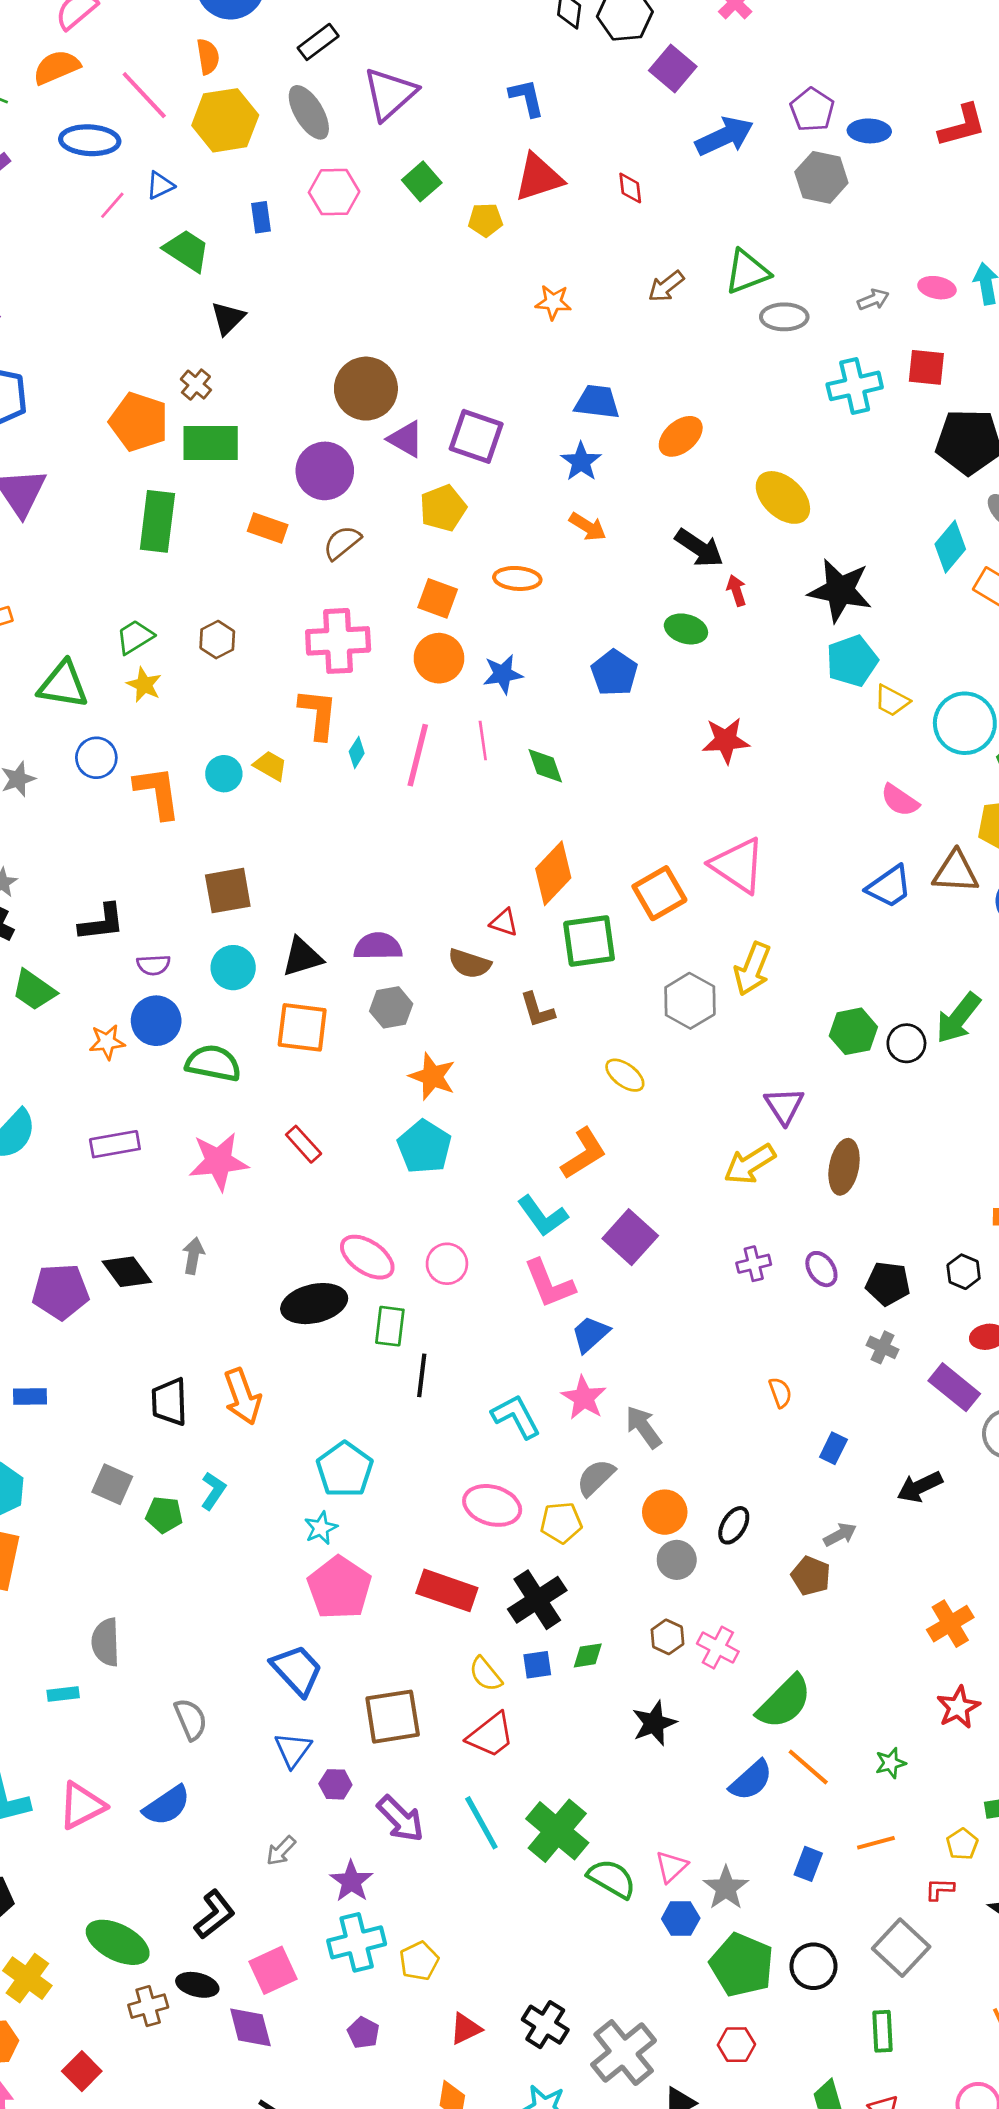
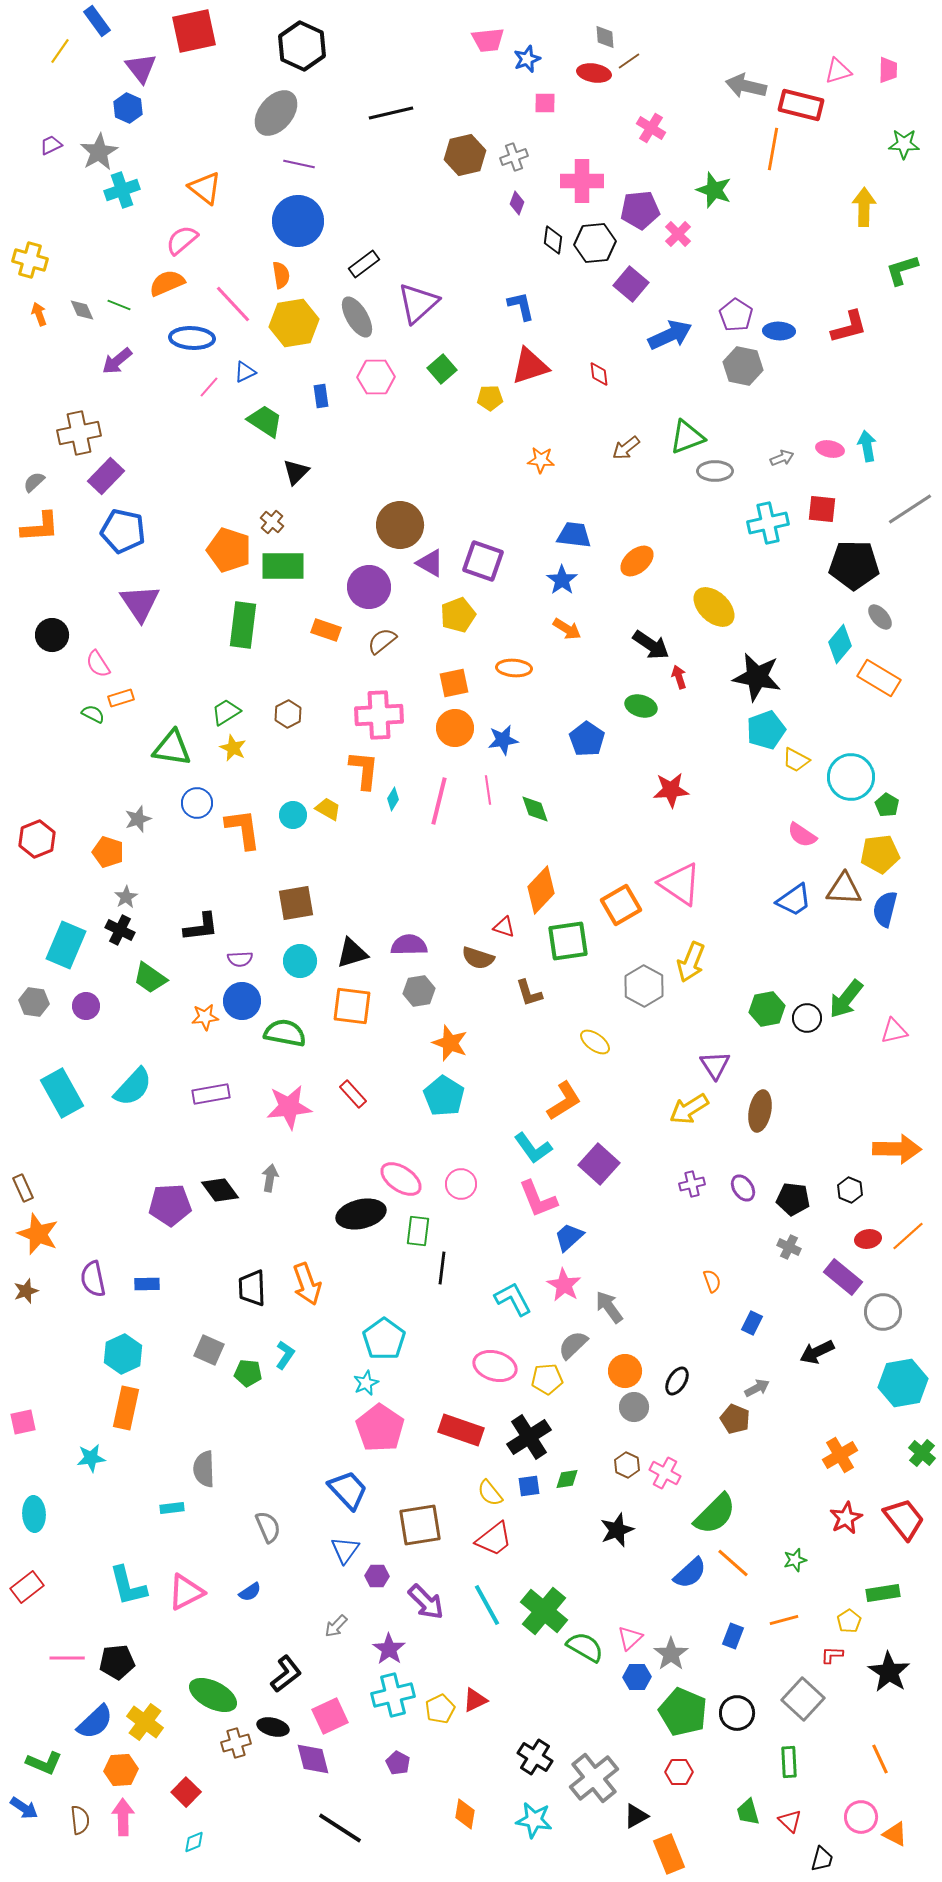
orange square: (438, 598) -> (454, 683), turned -32
blue semicircle: (167, 1806) -> (250, 1592), size x0.6
red triangle: (466, 2029) -> (475, 1700), moved

